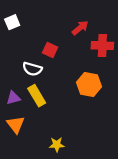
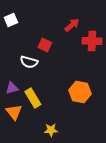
orange hexagon: (89, 85) -> (80, 92), moved
yellow rectangle: (37, 96) -> (33, 98), moved

